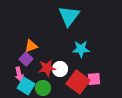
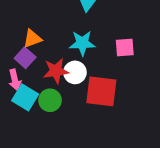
cyan star: (81, 49) -> (82, 43), moved
pink square: (94, 79) -> (125, 48), moved
red square: (78, 82) -> (101, 91), turned -30

